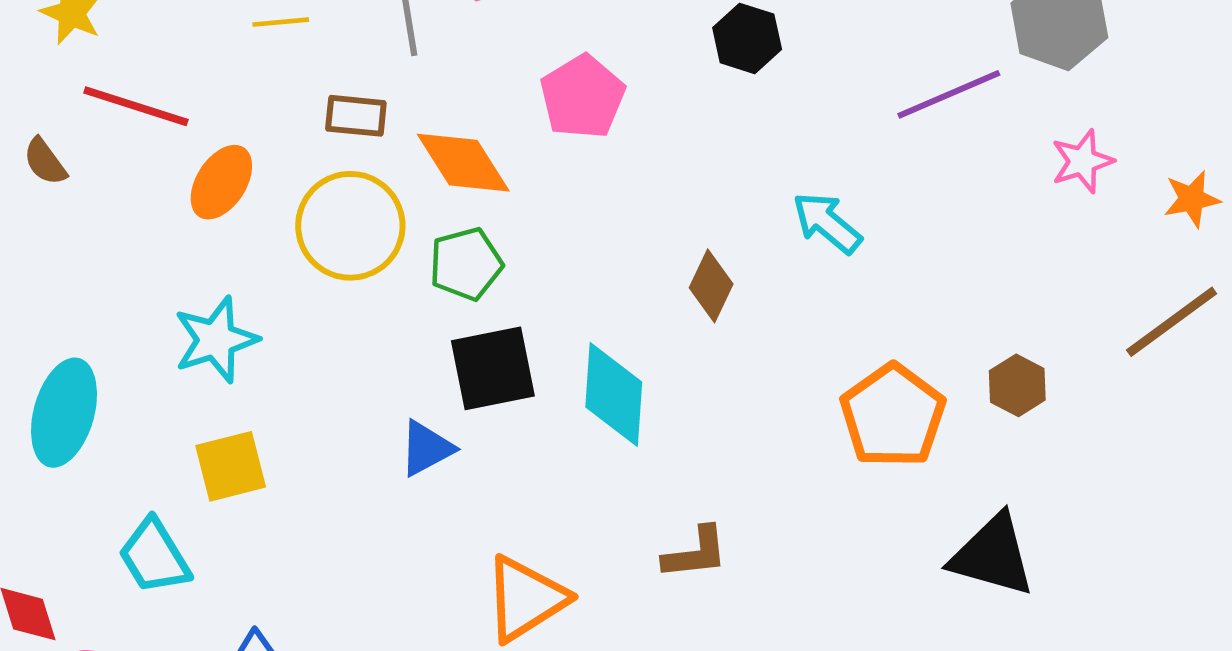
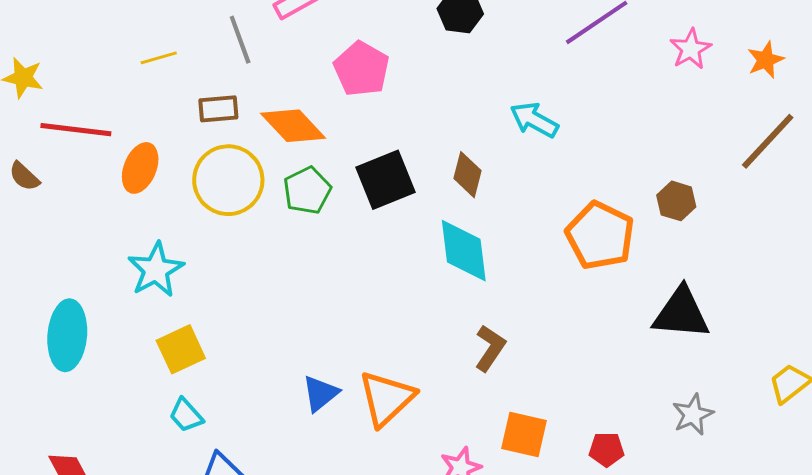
black square: (493, 368) -> (385, 180), moved
cyan diamond: (614, 395) -> (464, 251), moved
blue triangle: (426, 448) -> (320, 393), moved
brown L-shape: (695, 553) -> (490, 348), turned -39
cyan trapezoid: (154, 556) -> (186, 415), moved, size x0.7

